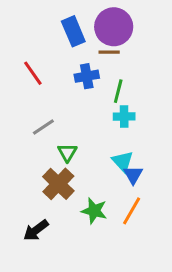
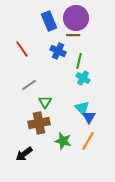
blue cross: (87, 76) -> (58, 51), turned 35
cyan cross: (124, 117) -> (83, 78), turned 32
brown cross: (58, 184) -> (39, 123), turned 35

